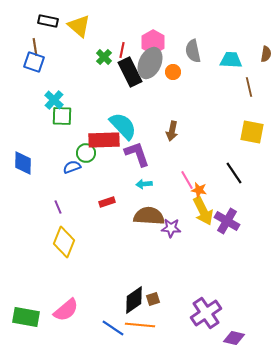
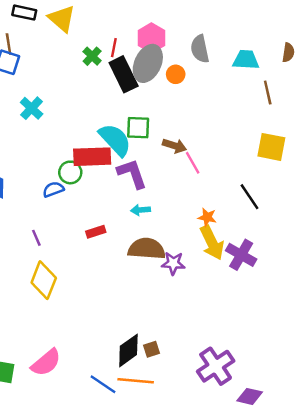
green square: (62, 116) -> (138, 128), moved
brown arrow: (172, 131) -> (174, 146), turned -84
pink line: (187, 180) -> (193, 163), moved

